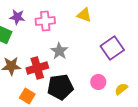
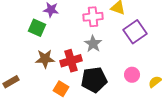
pink cross: (45, 21) -> (93, 17), moved
purple square: (112, 48) -> (135, 32), moved

